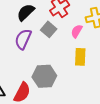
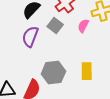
yellow rectangle: (80, 57) -> (87, 71), moved

